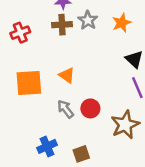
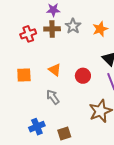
red cross: (20, 33) -> (28, 34), moved
orange square: (29, 83) -> (24, 75), size x0.7
red circle: (90, 108) -> (83, 76), moved

